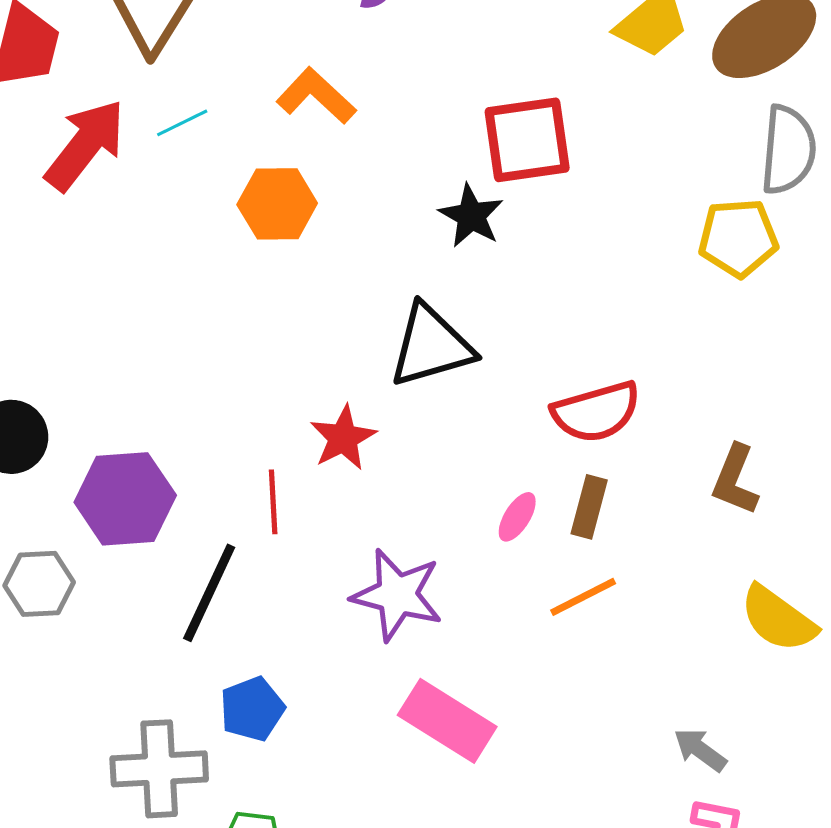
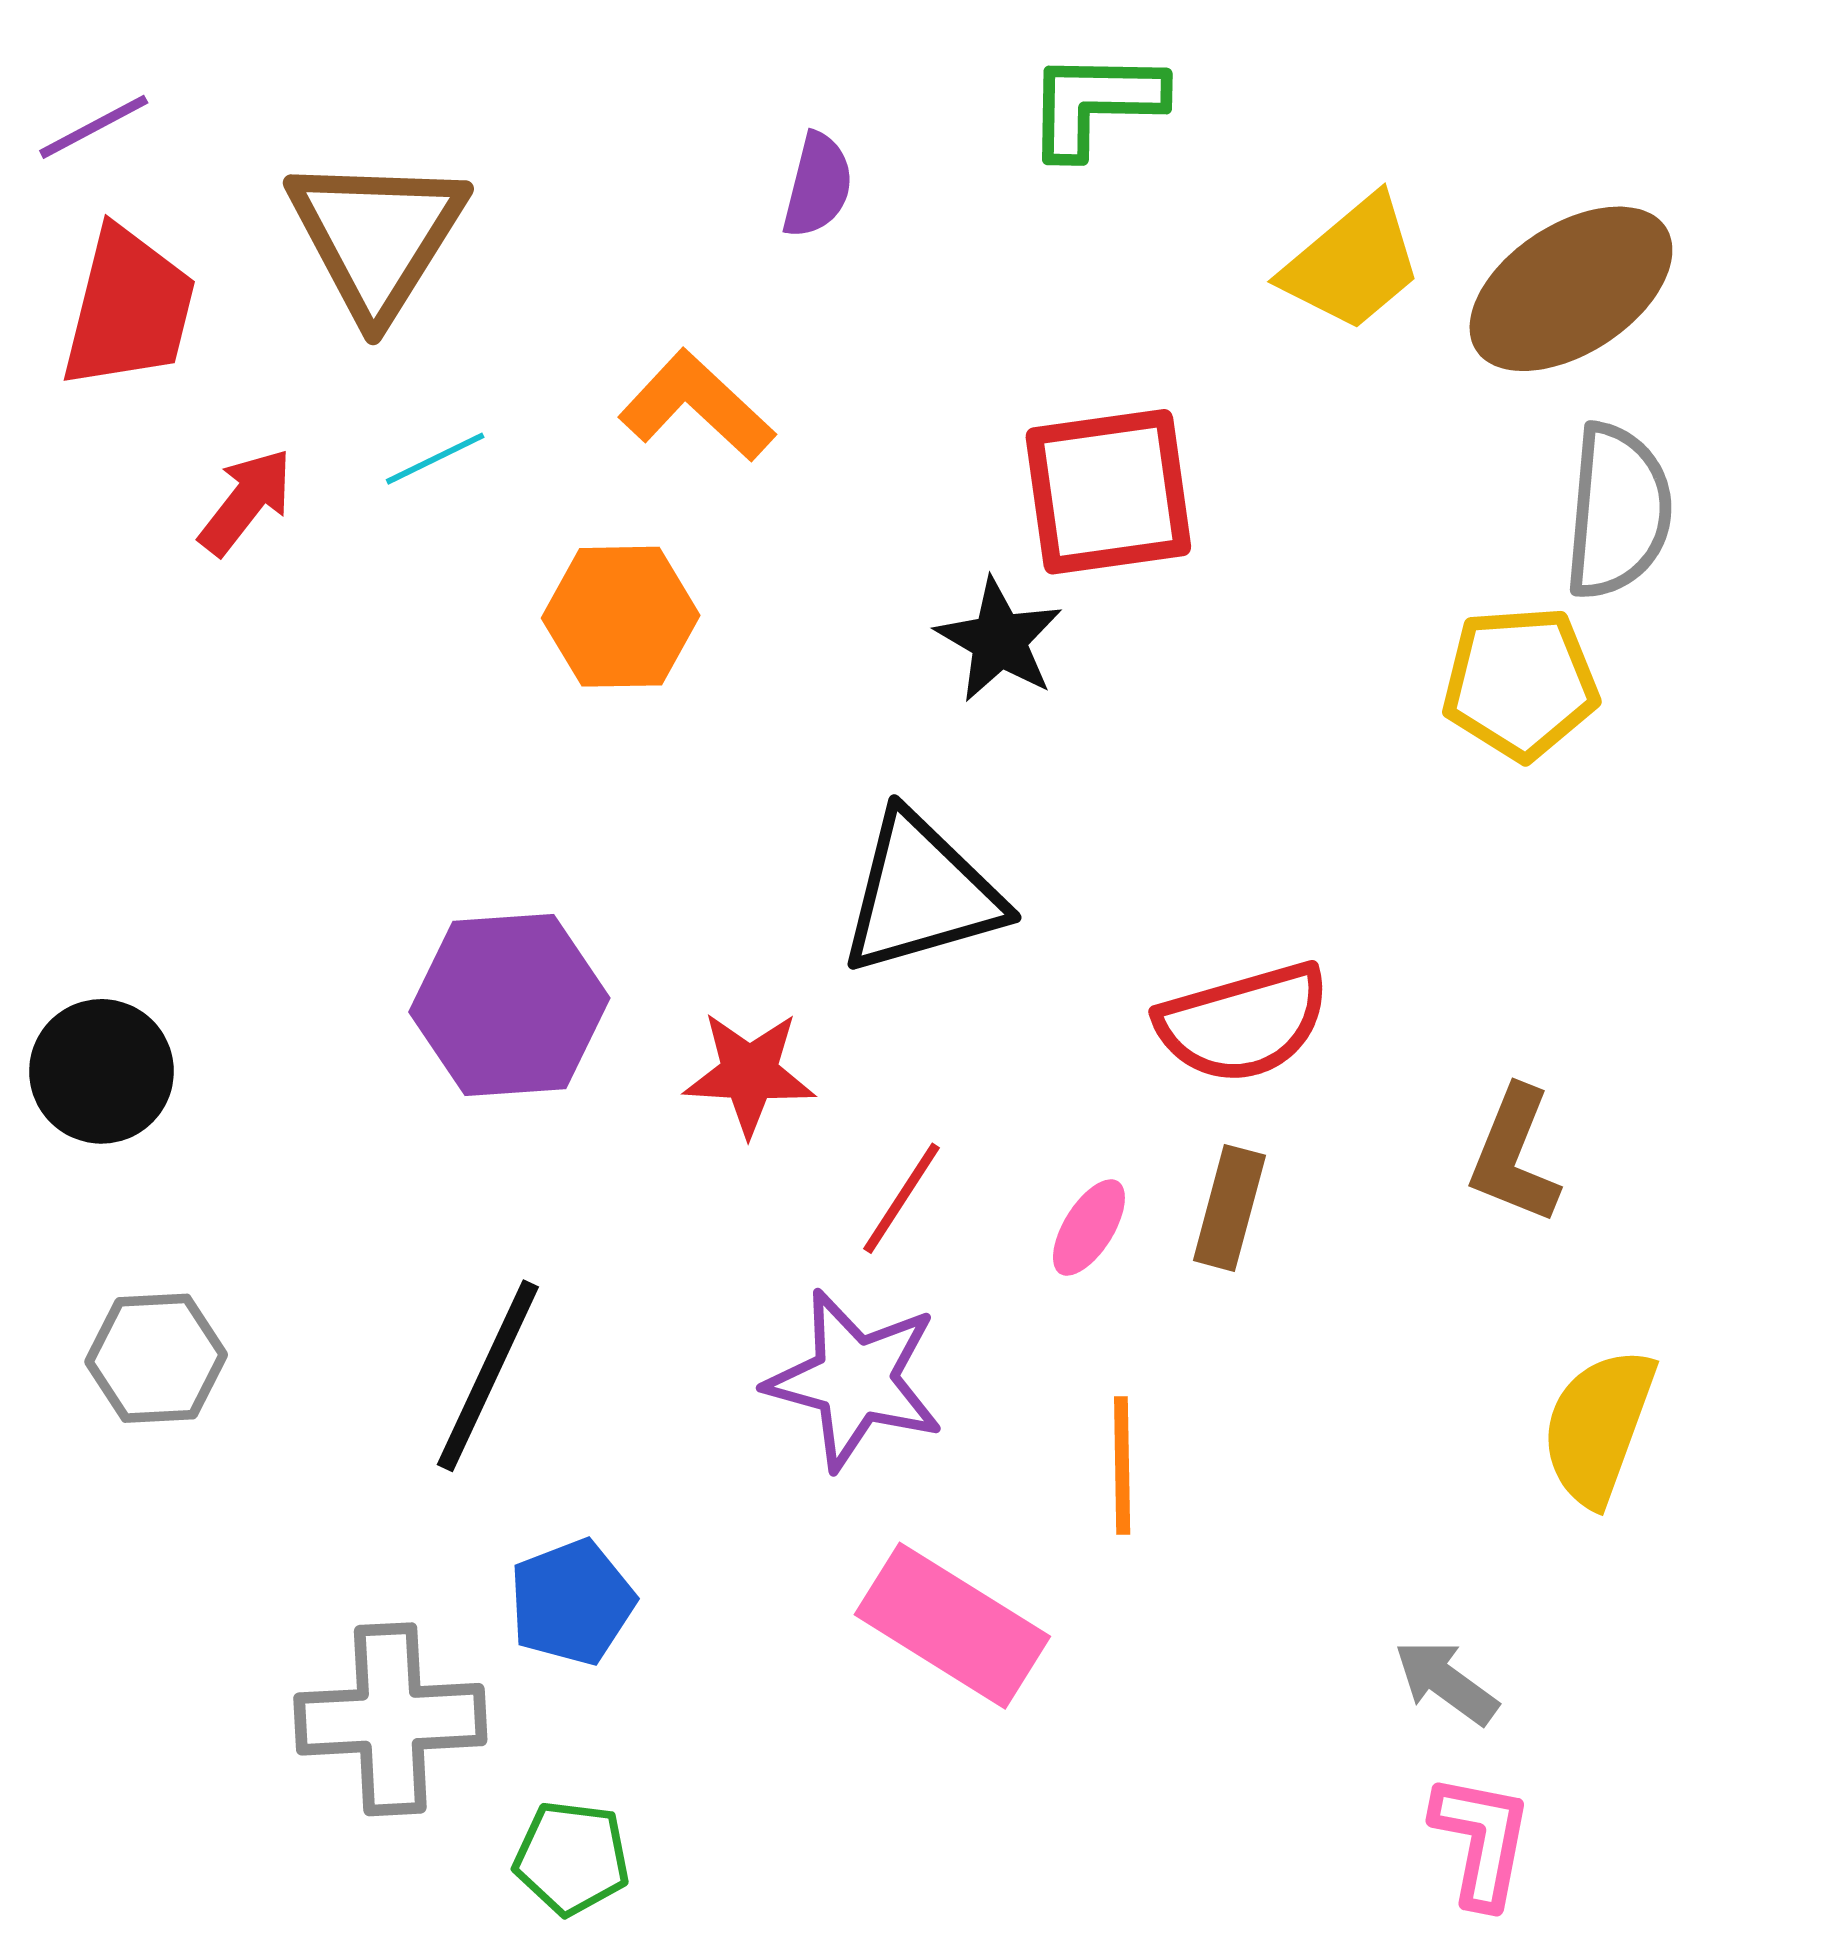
red arrow: (85, 145) -> (246, 502), size x0.6
red star: (343, 438) -> (749, 1073), turned 30
purple hexagon: (125, 499) -> (509, 1005), moved
red line: (273, 502) -> (902, 1198), moved, turned 36
orange line: (583, 597) -> (1122, 1466), moved, turned -64
yellow semicircle: (778, 619) -> (1598, 1427), turned 74

